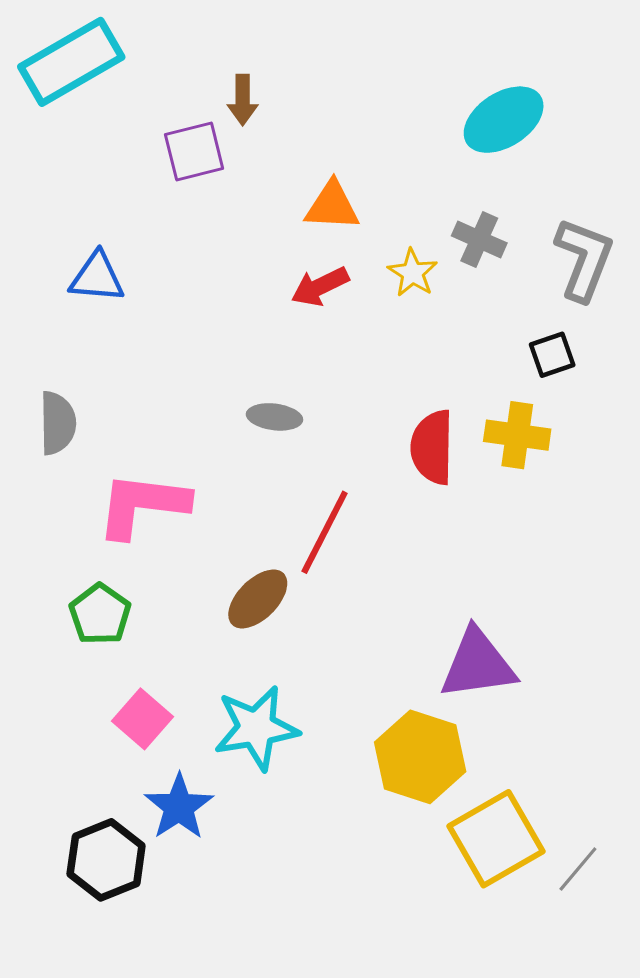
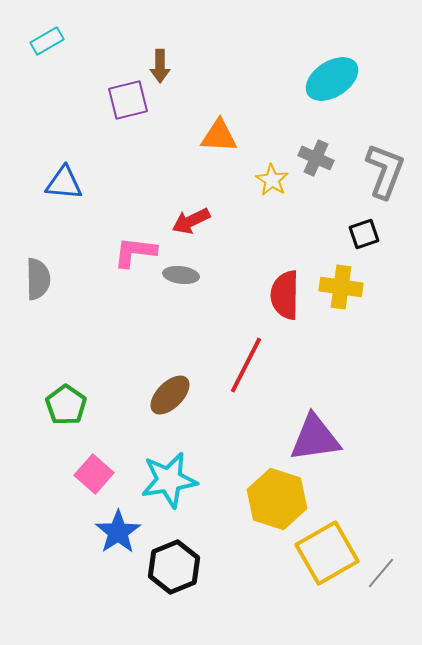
cyan rectangle: (71, 62) -> (47, 41), size x0.5
red arrow: (320, 286) -> (191, 221), moved
pink L-shape: (142, 505) -> (135, 252), moved, size x0.7
red line: (325, 532) -> (246, 365), moved
black hexagon: (106, 860) -> (174, 567), moved

